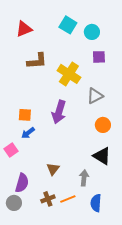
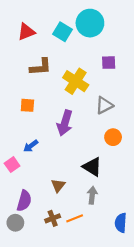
cyan square: (68, 25) -> (63, 32), moved
cyan circle: (92, 32) -> (90, 23), moved, size x1.6
orange square: (25, 115) -> (27, 105), moved
black triangle: (102, 156) -> (92, 167), moved
blue semicircle: (96, 203) -> (121, 223), moved

